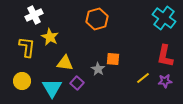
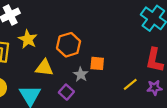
orange hexagon: (97, 19) -> (69, 45), moved
purple square: (77, 83) -> (66, 92), moved

